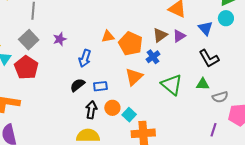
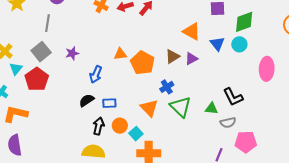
blue triangle: (205, 28) -> (217, 44), moved
blue cross: (153, 57) -> (167, 87), moved
black L-shape: (209, 58) -> (233, 97), moved
orange triangle: (134, 77) -> (149, 108), moved, turned -36

